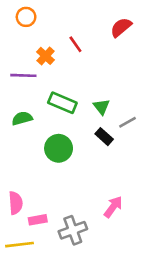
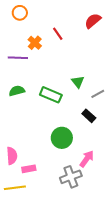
green rectangle: (62, 103) -> (51, 95), moved
black rectangle: (104, 137) -> (89, 116), moved
green circle: (59, 148) -> (62, 138), moved
gray cross: (73, 230) -> (71, 177), moved

